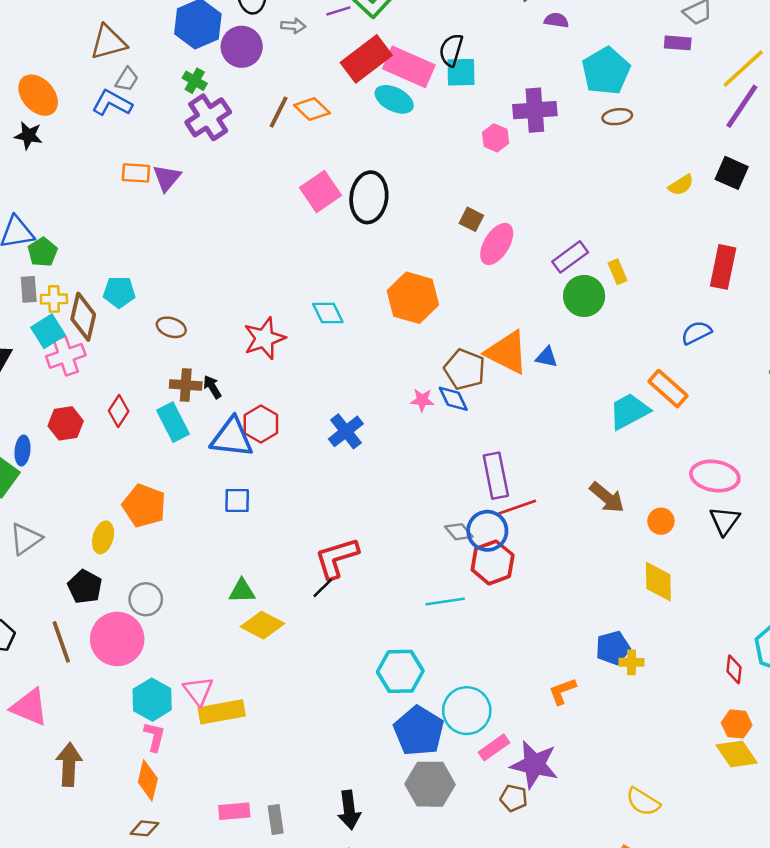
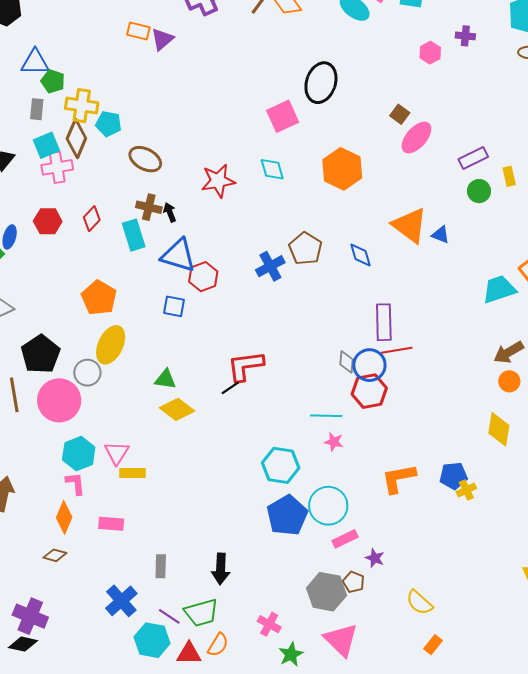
purple cross: (535, 110) -> (465, 36), size x0.6
pink square: (320, 192) -> (283, 116), moved
green pentagon: (43, 252) -> (53, 81), turned -30
green circle: (584, 296) -> (479, 191), size x0.7
yellow cross: (54, 299) -> (82, 106), moved, size x1.5
brown ellipse: (171, 327) -> (145, 159), size x1.4
brown pentagon: (465, 369) -> (305, 249), moved
pink star: (422, 400) -> (334, 442), moved
red hexagon: (261, 424) -> (203, 277), moved
brown arrow: (607, 497) -> (509, 352), moved, turned 100
gray diamond: (459, 532) -> (346, 362), turned 35
yellow ellipse: (103, 537) -> (111, 345), moved, size x1.5
black pentagon: (85, 587) -> (41, 354), size x1.4
yellow cross: (632, 662) -> (466, 490), turned -36
orange L-shape: (562, 691) -> (398, 478), moved, size x1.5
yellow rectangle: (222, 712) -> (133, 473), size x0.7
pink L-shape: (154, 737) -> (75, 484), turned -30
purple star: (534, 765) -> (375, 558), size x0.5
gray hexagon: (430, 784) -> (326, 592), moved
yellow semicircle: (643, 802) -> (419, 603), moved
pink rectangle: (234, 811) -> (111, 524), moved

